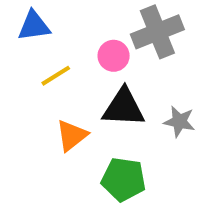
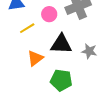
pink circle: (114, 56) -> (49, 14), moved

